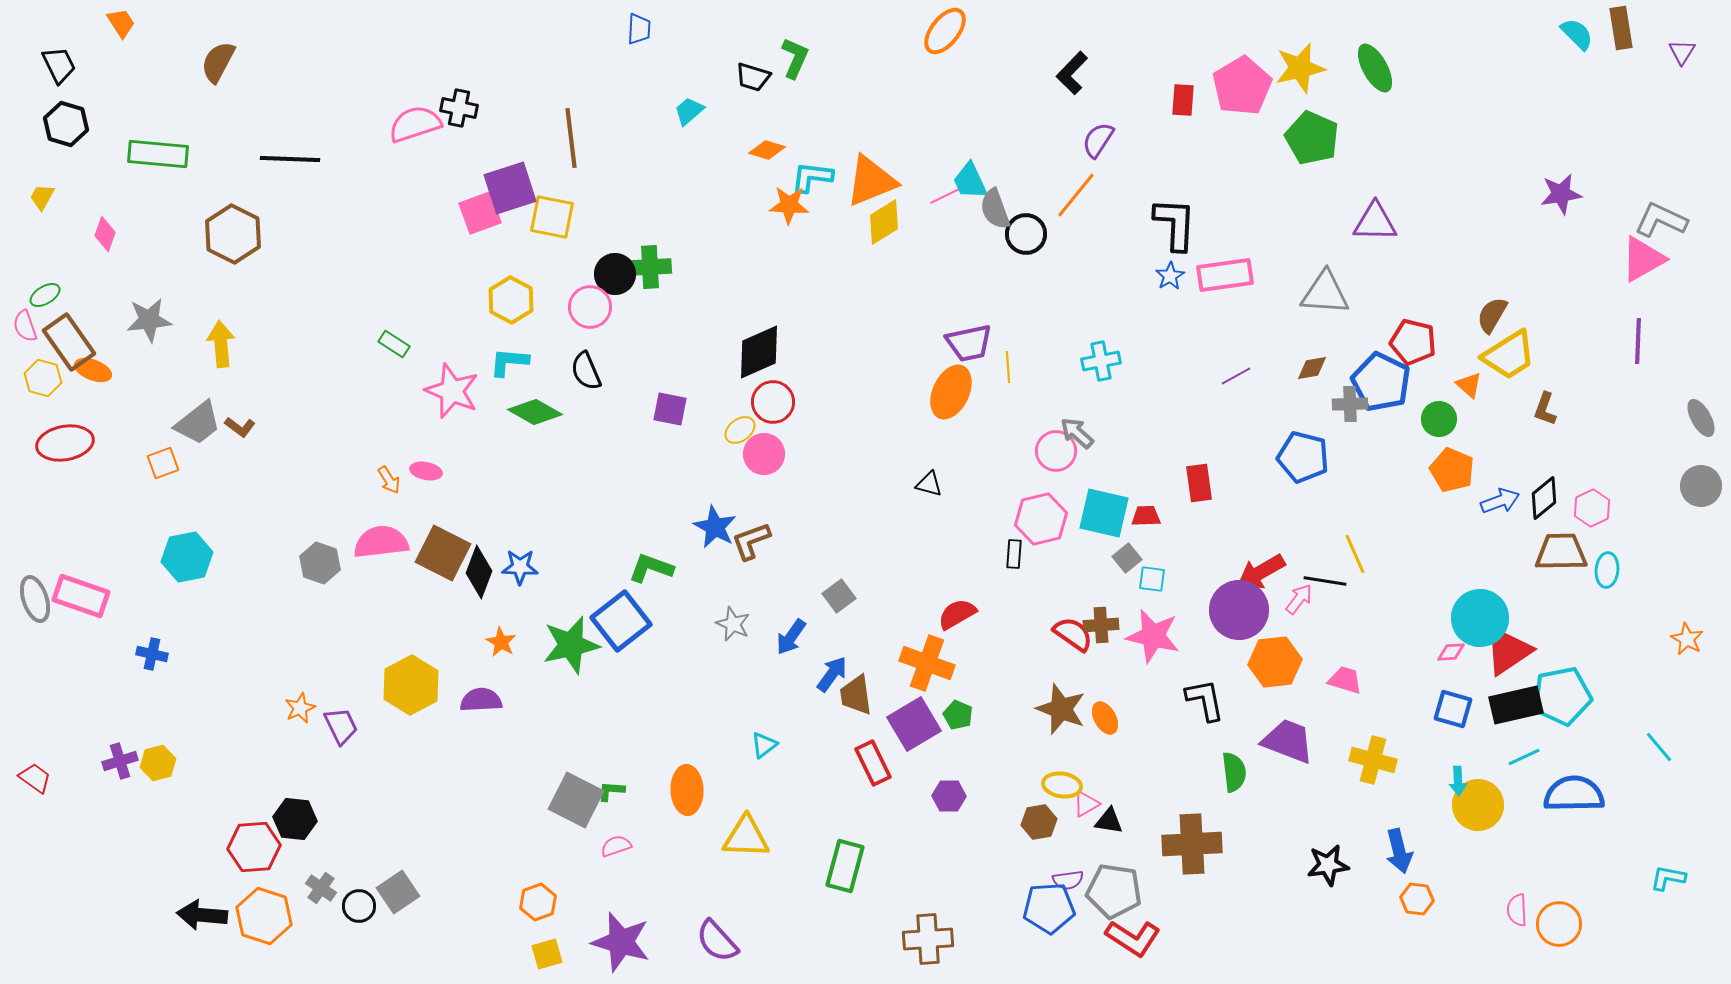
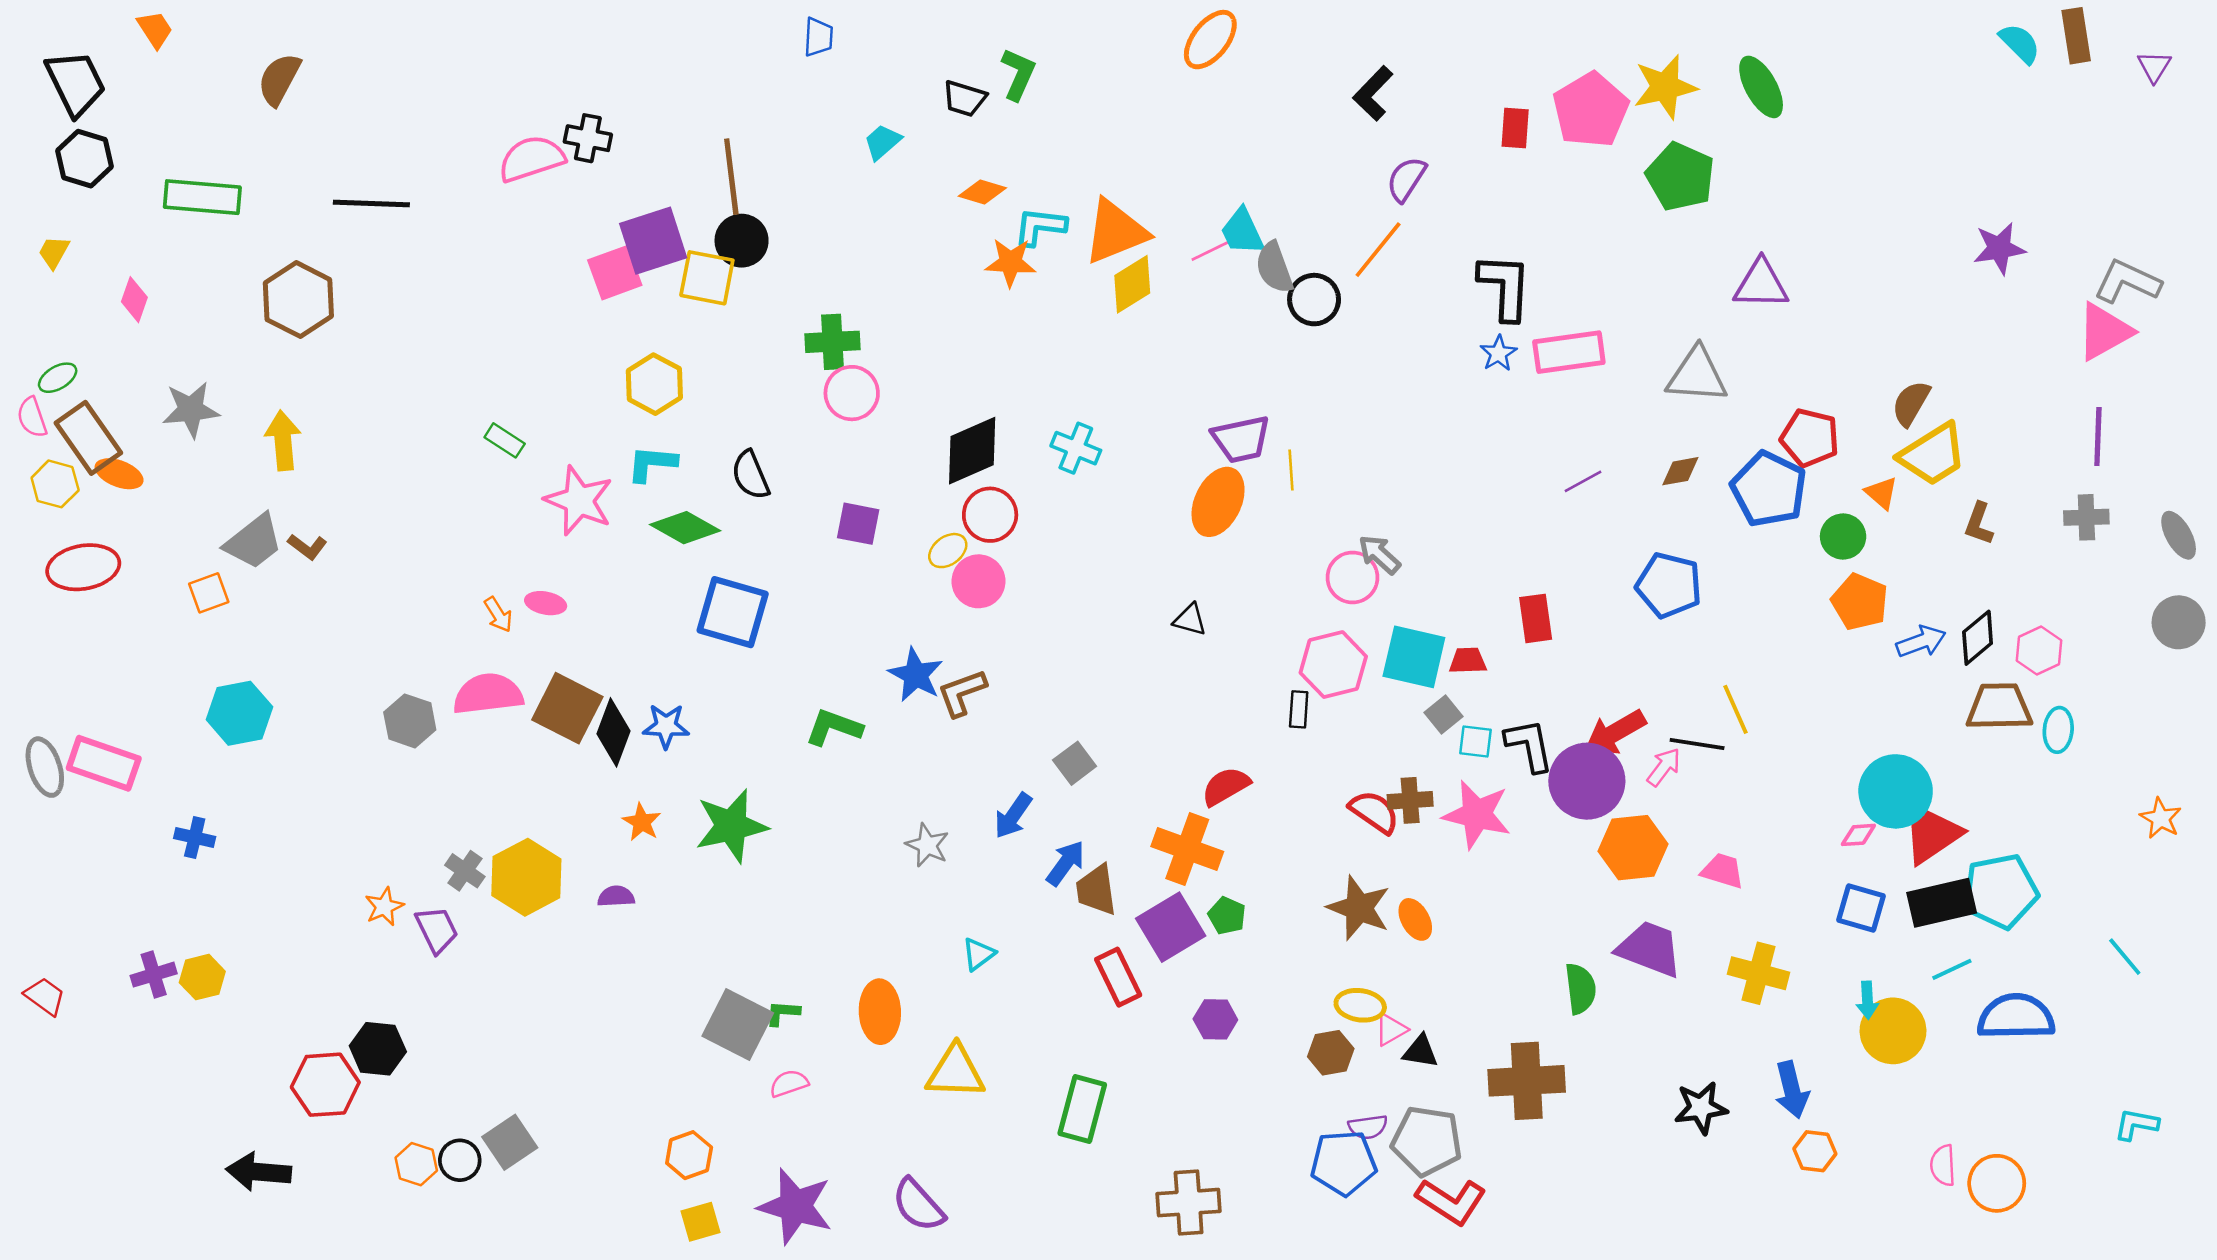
black trapezoid: (59, 65) -> (76, 83), size x1.4
black circle: (615, 274) -> (742, 241), moved
pink circle: (590, 307) -> (852, 393), moved
cyan cross: (1101, 361) -> (1076, 448), moved, turned 33
gray cross: (1350, 404) -> (2086, 517), moved
blue square: (621, 621) -> (733, 612), moved, turned -36
gray star: (733, 624) -> (927, 845), moved
purple semicircle: (481, 700) -> (616, 896), size x0.7
black L-shape: (1205, 700) -> (1529, 745), moved
gray cross: (321, 888) -> (465, 871), moved
orange hexagon: (264, 916) -> (416, 1164), moved, size x0.6

